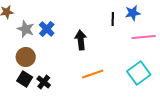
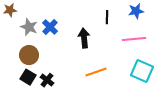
black line: (113, 19) -> (107, 17), moved
pink line: (144, 37) -> (134, 39), moved
cyan square: (139, 73) -> (142, 71), turned -30

